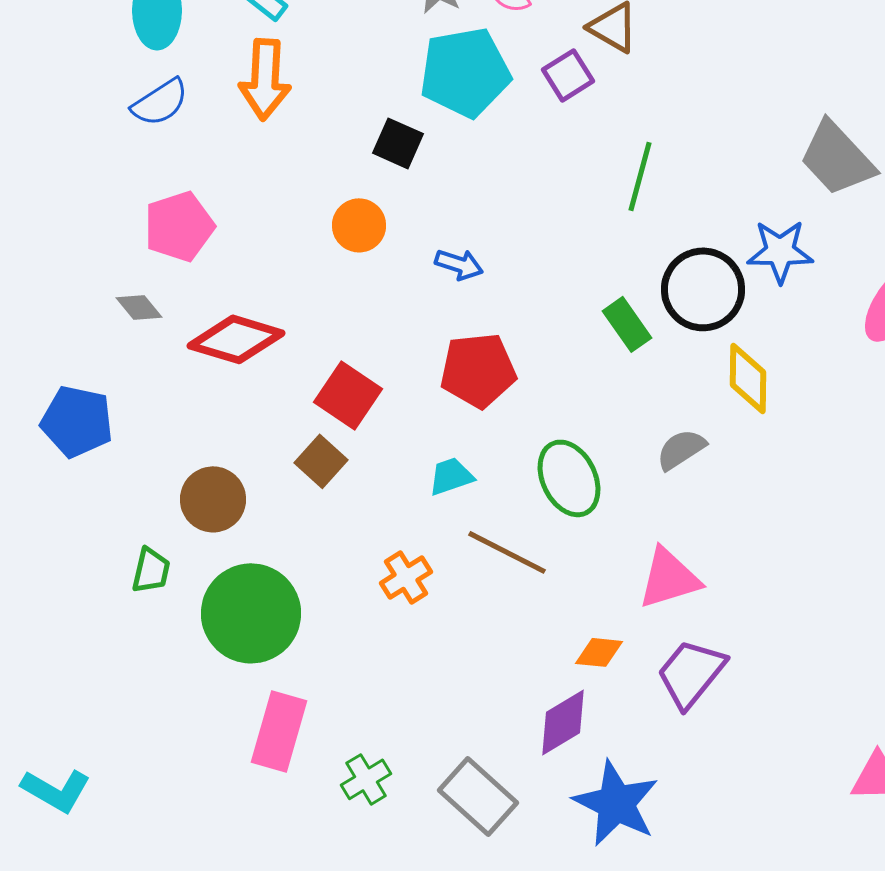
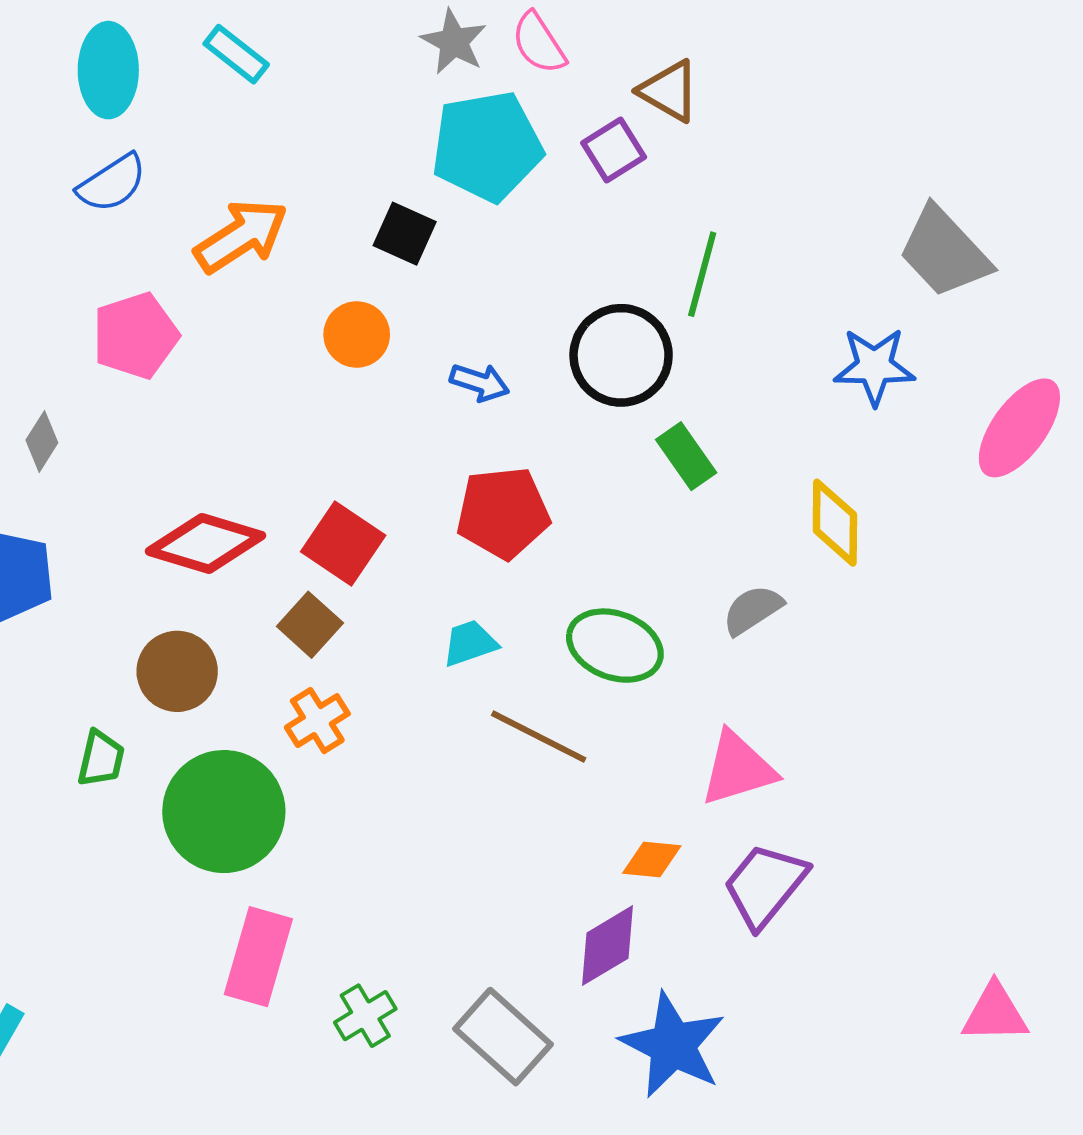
orange arrow: (265, 79) -> (241, 236), moved, turned -126
black circle: (703, 289) -> (621, 355), moved
gray diamond: (139, 307) -> (42, 441), moved, turned 72
red diamond: (236, 339) -> (205, 543), moved
green ellipse: (569, 478) -> (615, 646), turned -44
orange cross: (406, 577) -> (317, 721), moved

